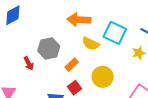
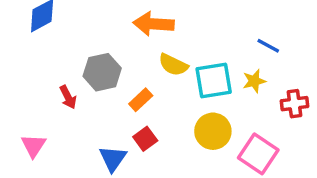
cyan square: (115, 33) -> (214, 81), moved, turned -35
yellow circle: (103, 77) -> (213, 131), moved

